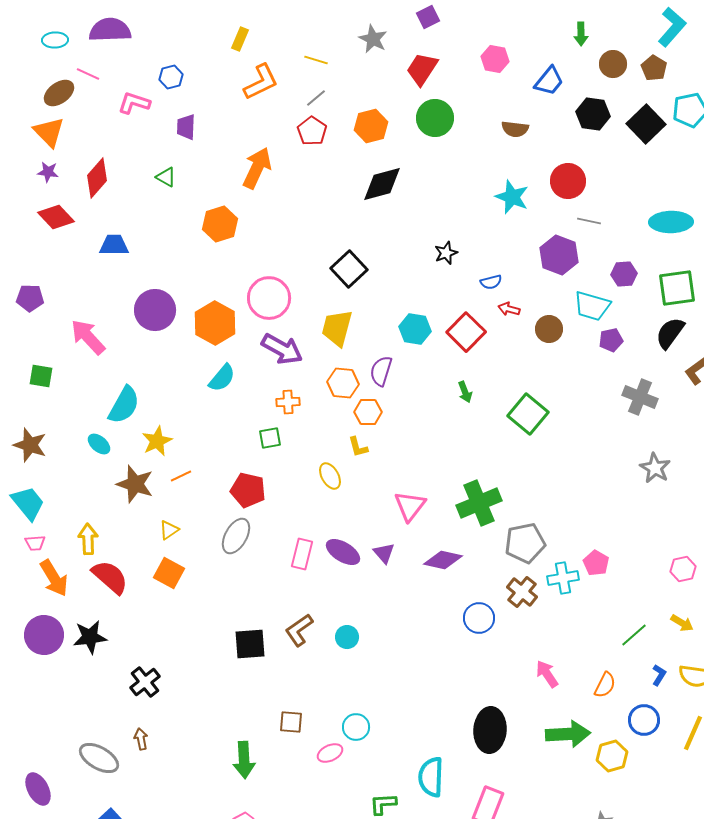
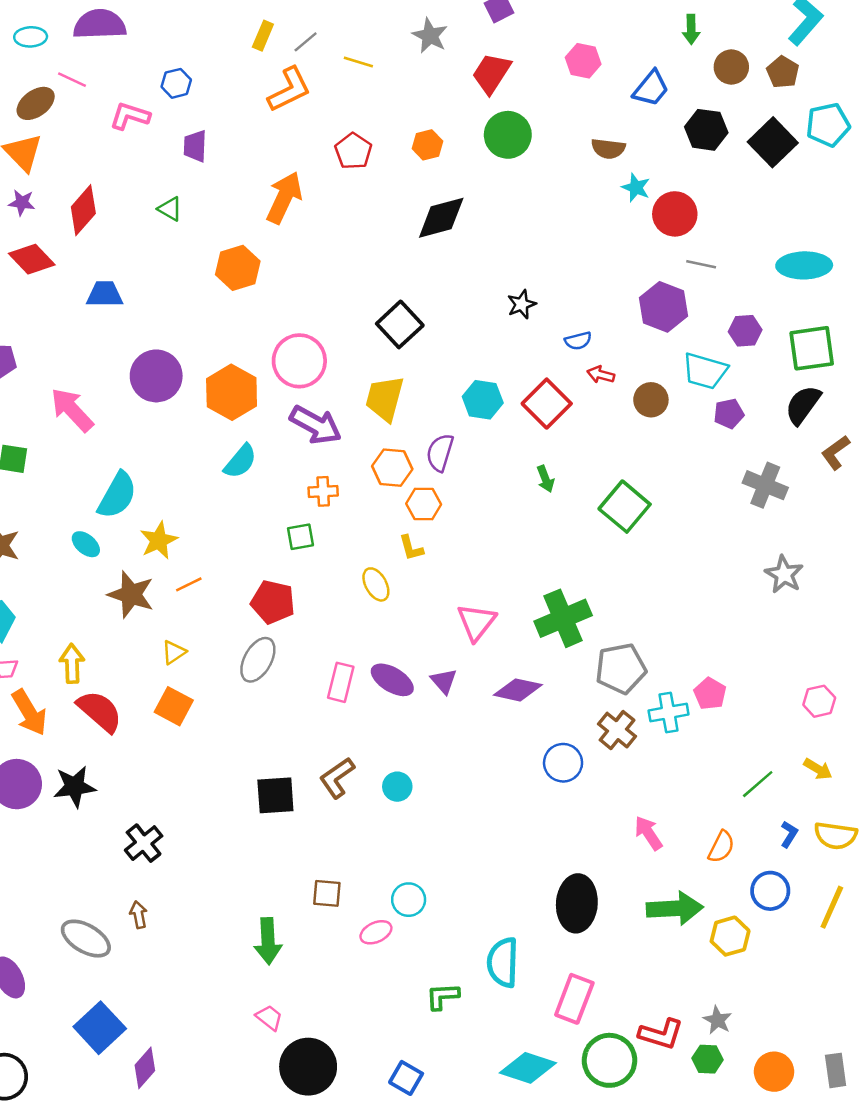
gray line: (316, 98) -> (306, 42), moved
orange hexagon: (371, 126) -> (427, 145), size x0.7
cyan star: (512, 197) -> (636, 188), moved, size x0.7

